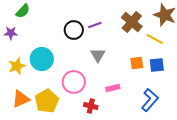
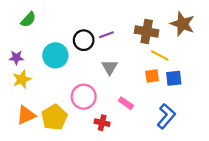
brown cross: (132, 22) -> (147, 31), turned -30
purple star: (11, 33) -> (16, 58), moved
yellow line: (155, 39) -> (160, 55), moved
cyan circle: (42, 59) -> (55, 55), moved
pink rectangle: (113, 88) -> (126, 103), turned 48

